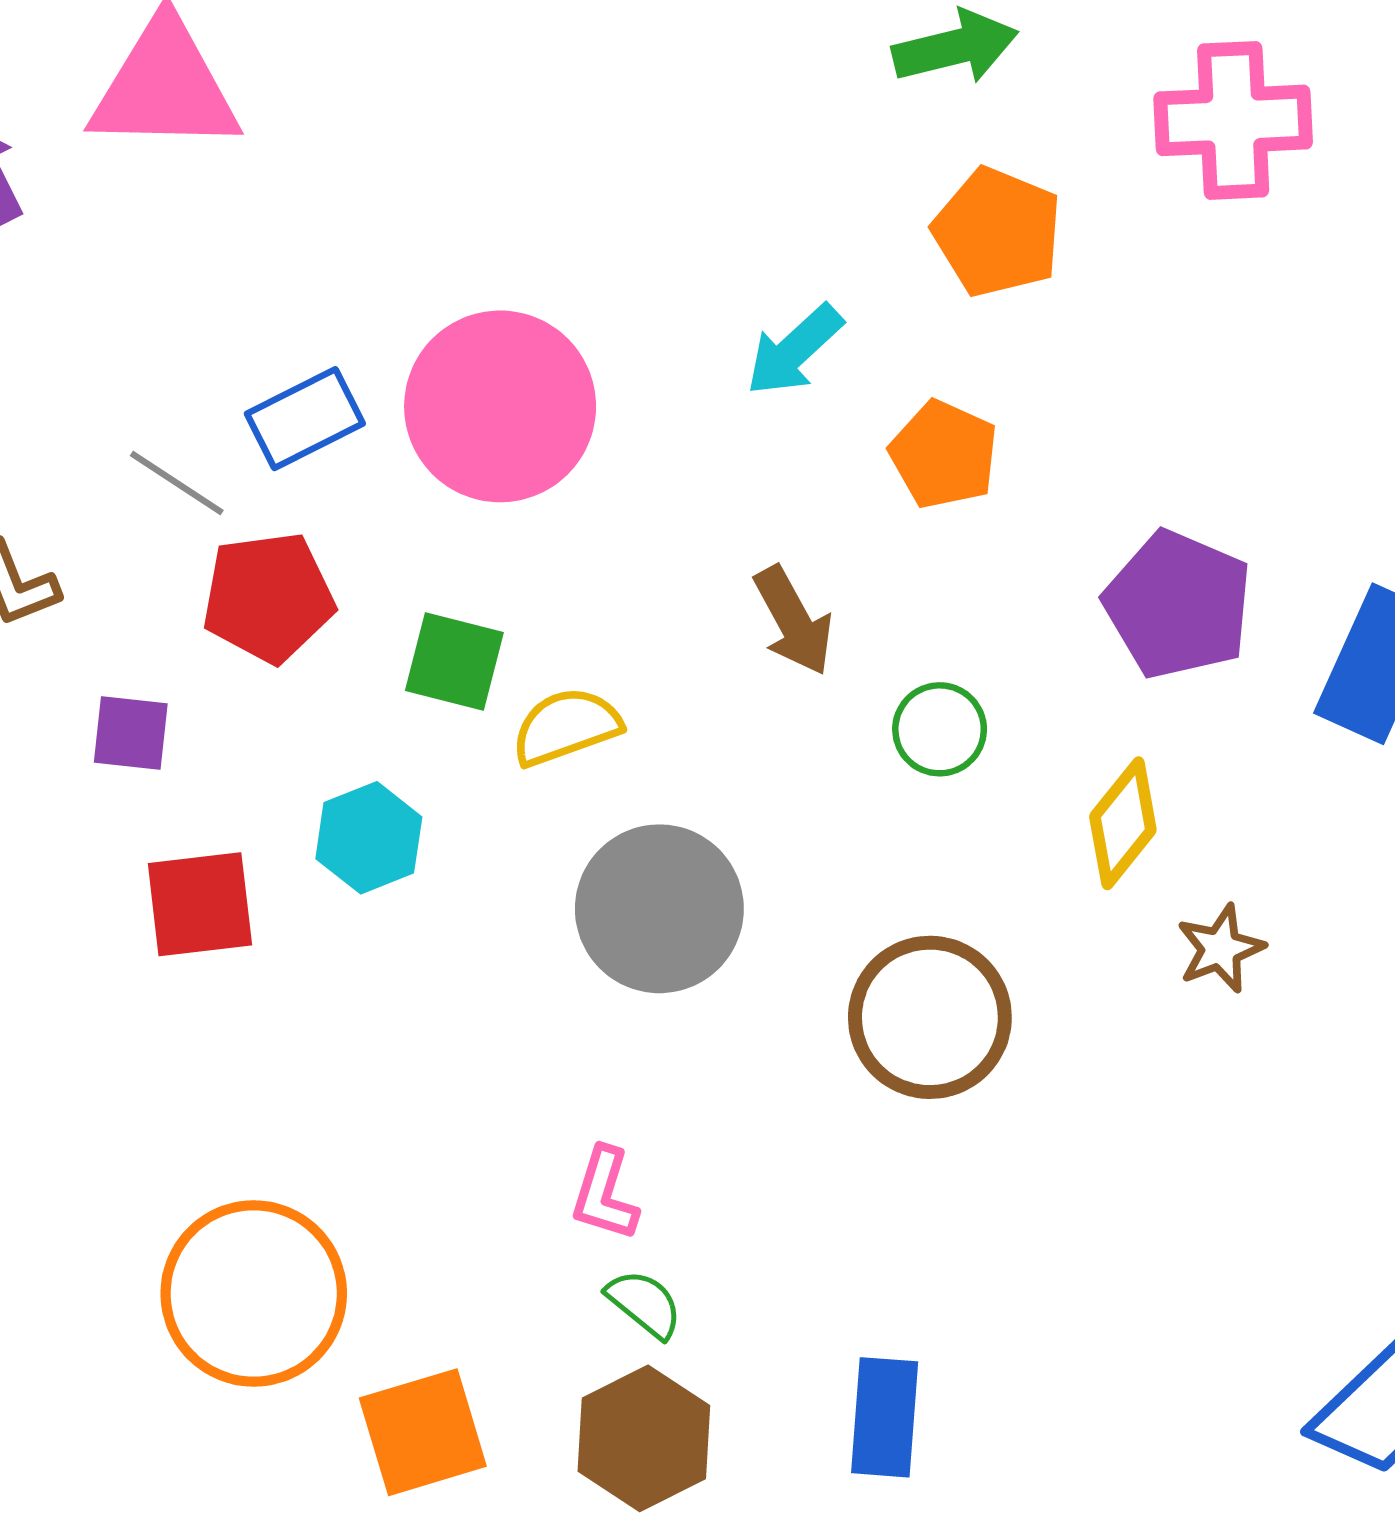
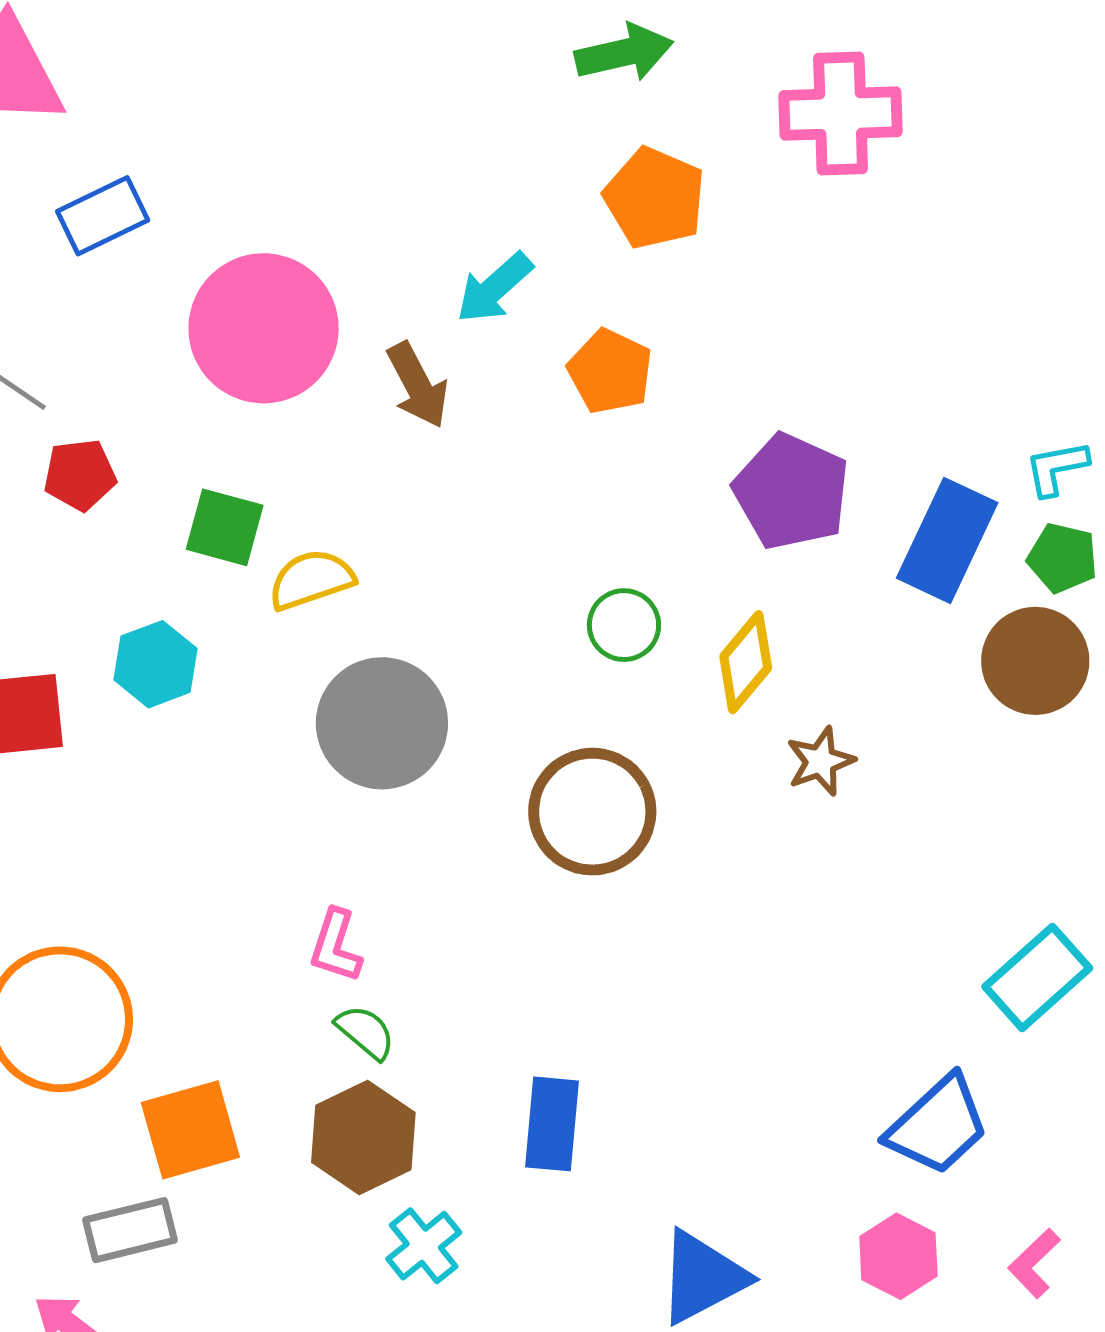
blue rectangle: (305, 419) -> (103, 216), moved
red pentagon: (268, 597) -> (80, 475), size x0.7
brown arrow: (793, 621) -> (418, 385), moved
green circle: (940, 729) -> (624, 625), moved

